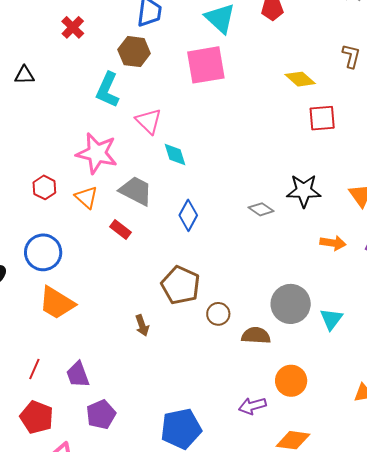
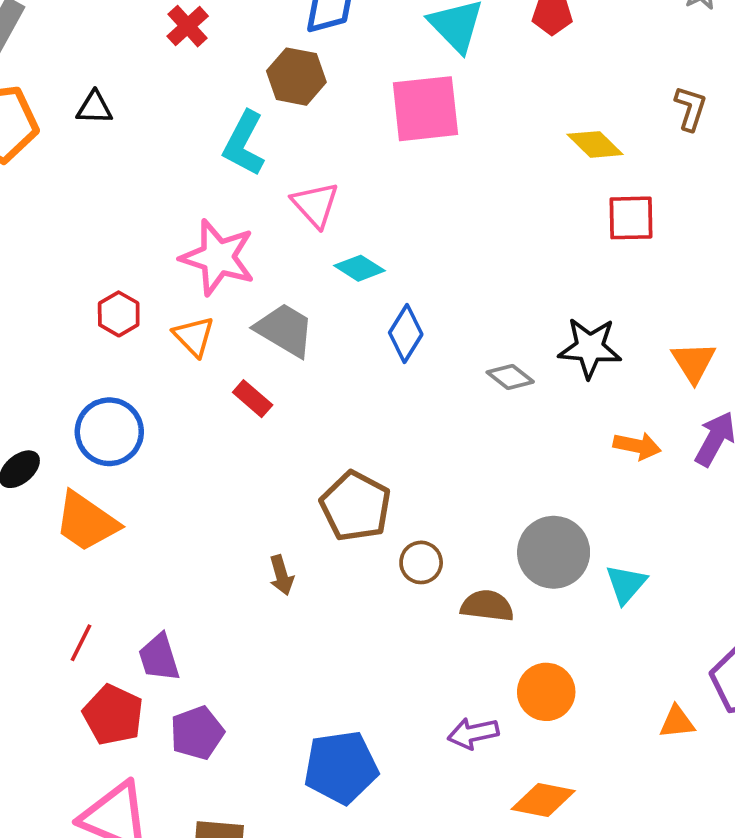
cyan diamond: (175, 155) -> (360, 268), turned -44
blue diamond: (188, 215) -> (406, 334), moved
orange trapezoid: (57, 303) -> (86, 522), moved
red pentagon: (37, 417) -> (113, 715), moved

